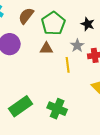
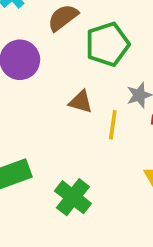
brown triangle: (46, 48) -> (81, 102), moved

